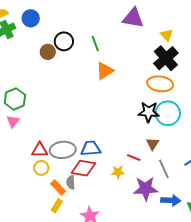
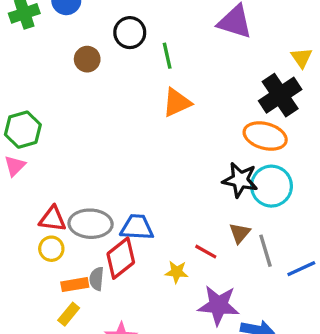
yellow triangle: (167, 35) -> (302, 58), moved
black circle: (64, 41) -> (130, 33), moved
red diamond: (83, 168) -> (121, 258), turned -55
gray line: (164, 169) -> (266, 251), moved
orange rectangle: (58, 188) -> (75, 285), turned -63

